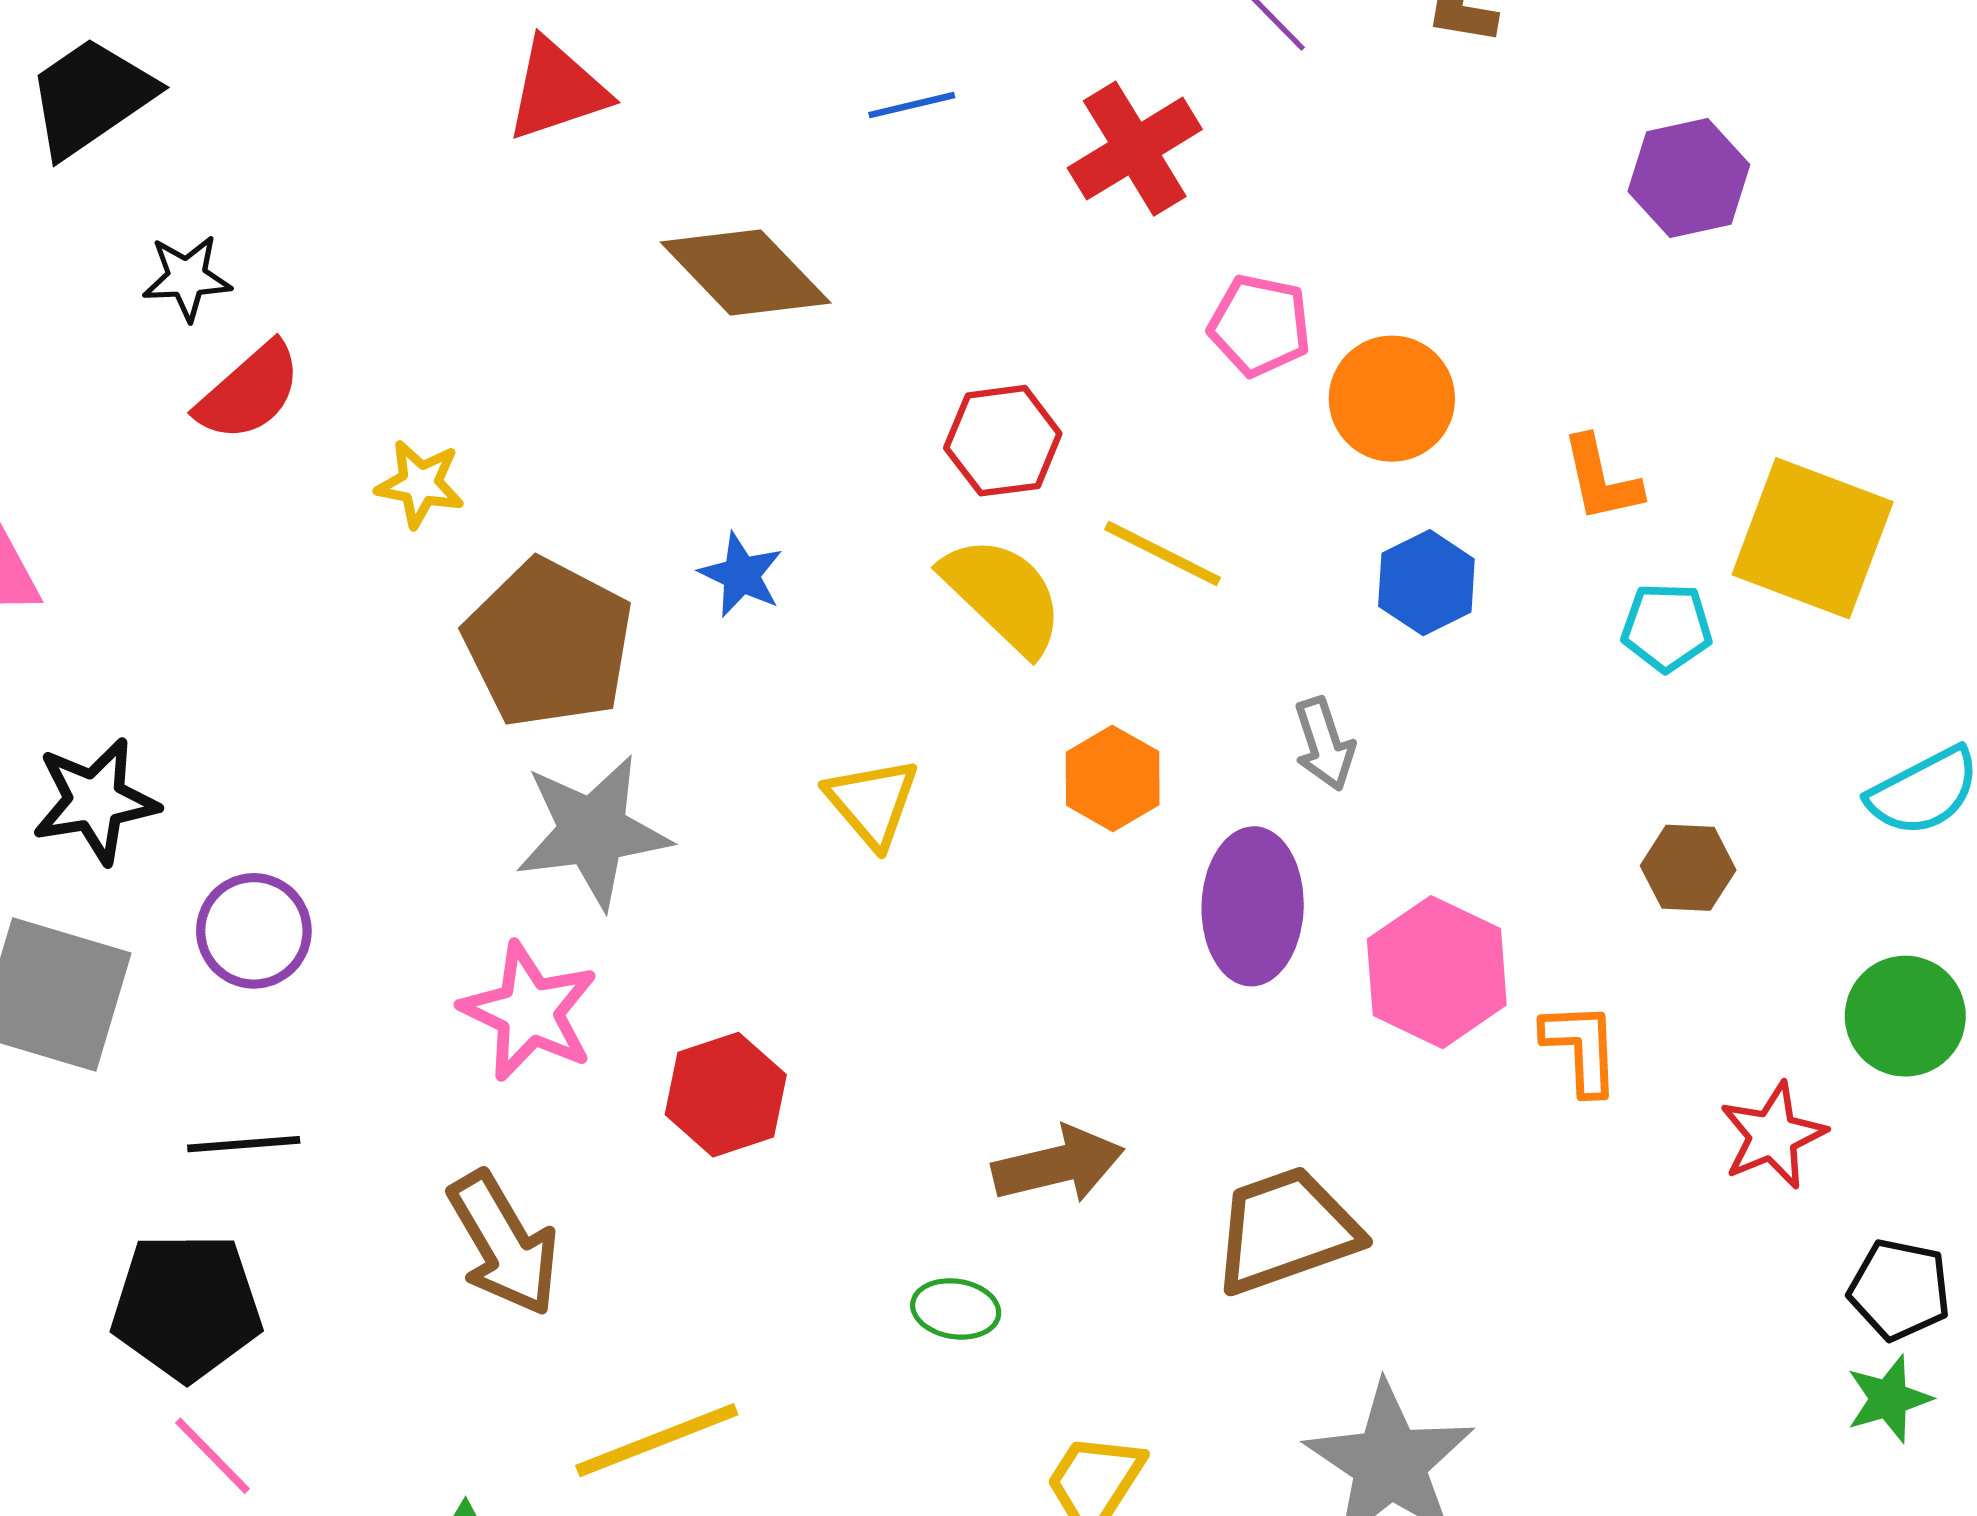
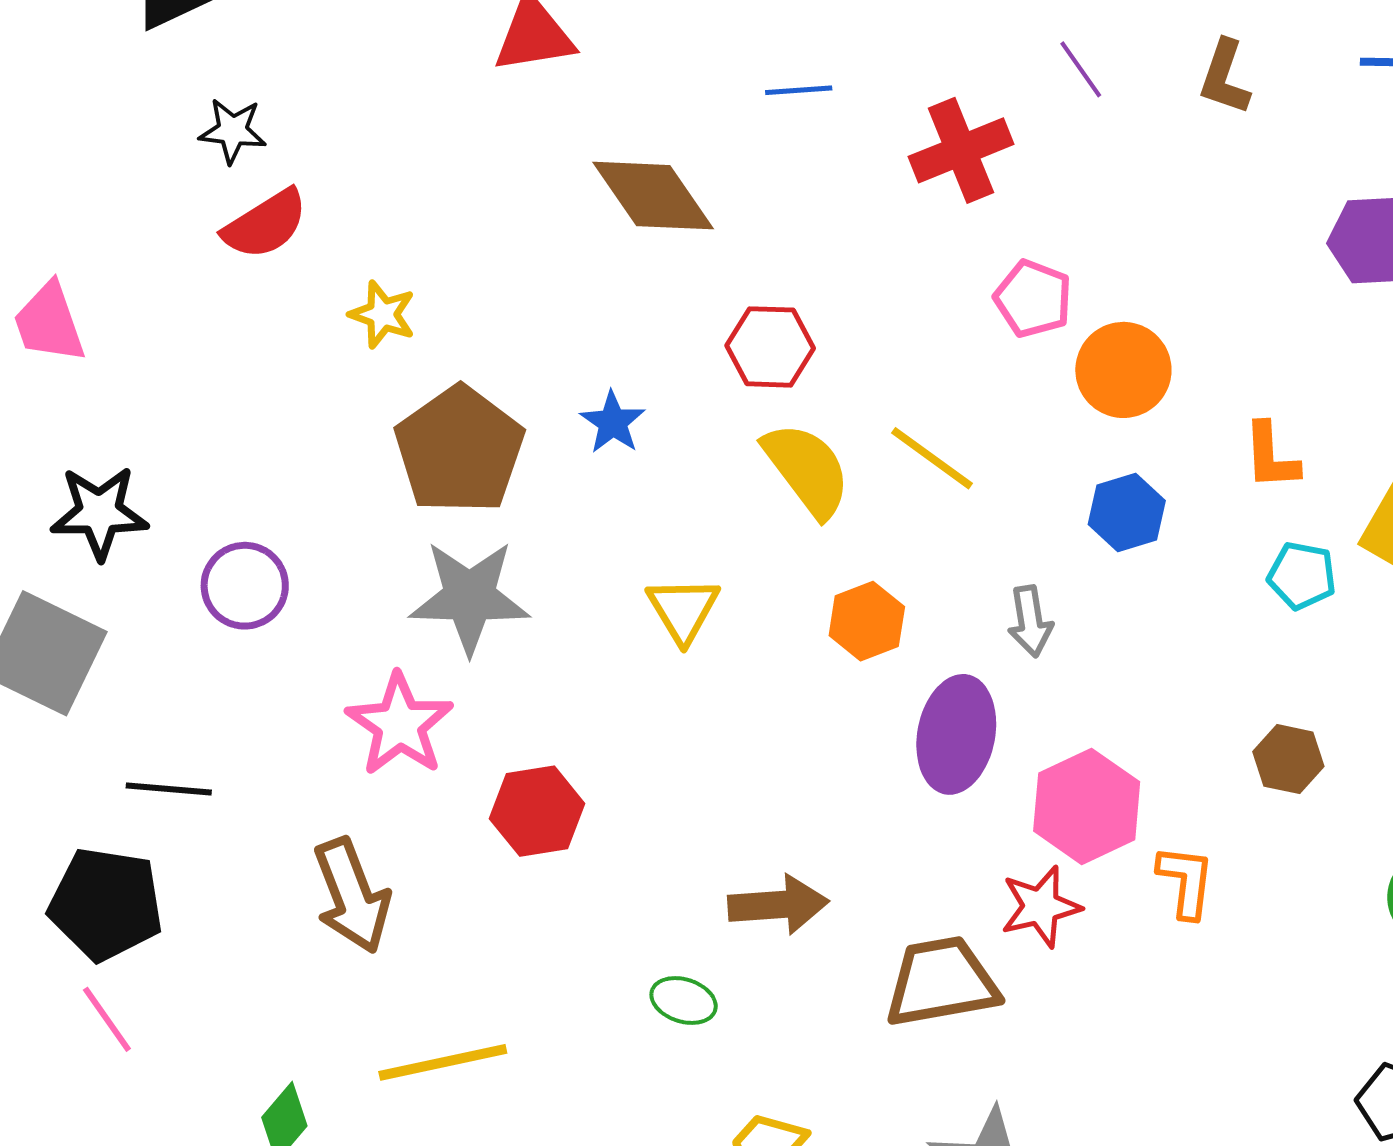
red hexagon: (1003, 441) -> (770, 347), moved
purple circle: (254, 931) -> (245, 586), moved
red star: (1773, 1135) -> (1041, 907), moved

